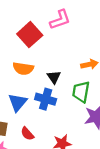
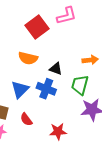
black triangle: (54, 77) -> (56, 69), turned -40

